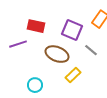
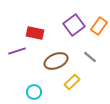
purple square: (72, 30) -> (74, 25), moved, turned 30
brown ellipse: (57, 54) -> (56, 61), turned -45

